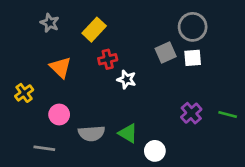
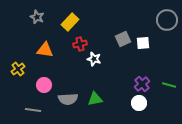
gray circle: (193, 27) -> (167, 20), moved
orange triangle: (60, 67) -> (45, 50), turned -36
green triangle: (128, 133) -> (95, 99), turned -42
white circle: (155, 151) -> (139, 103), moved

